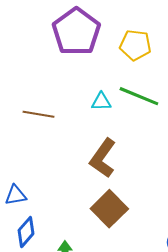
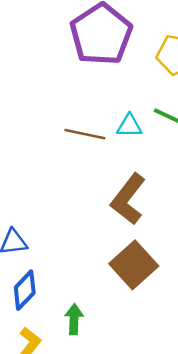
brown line: (39, 114) -> (85, 134), moved

